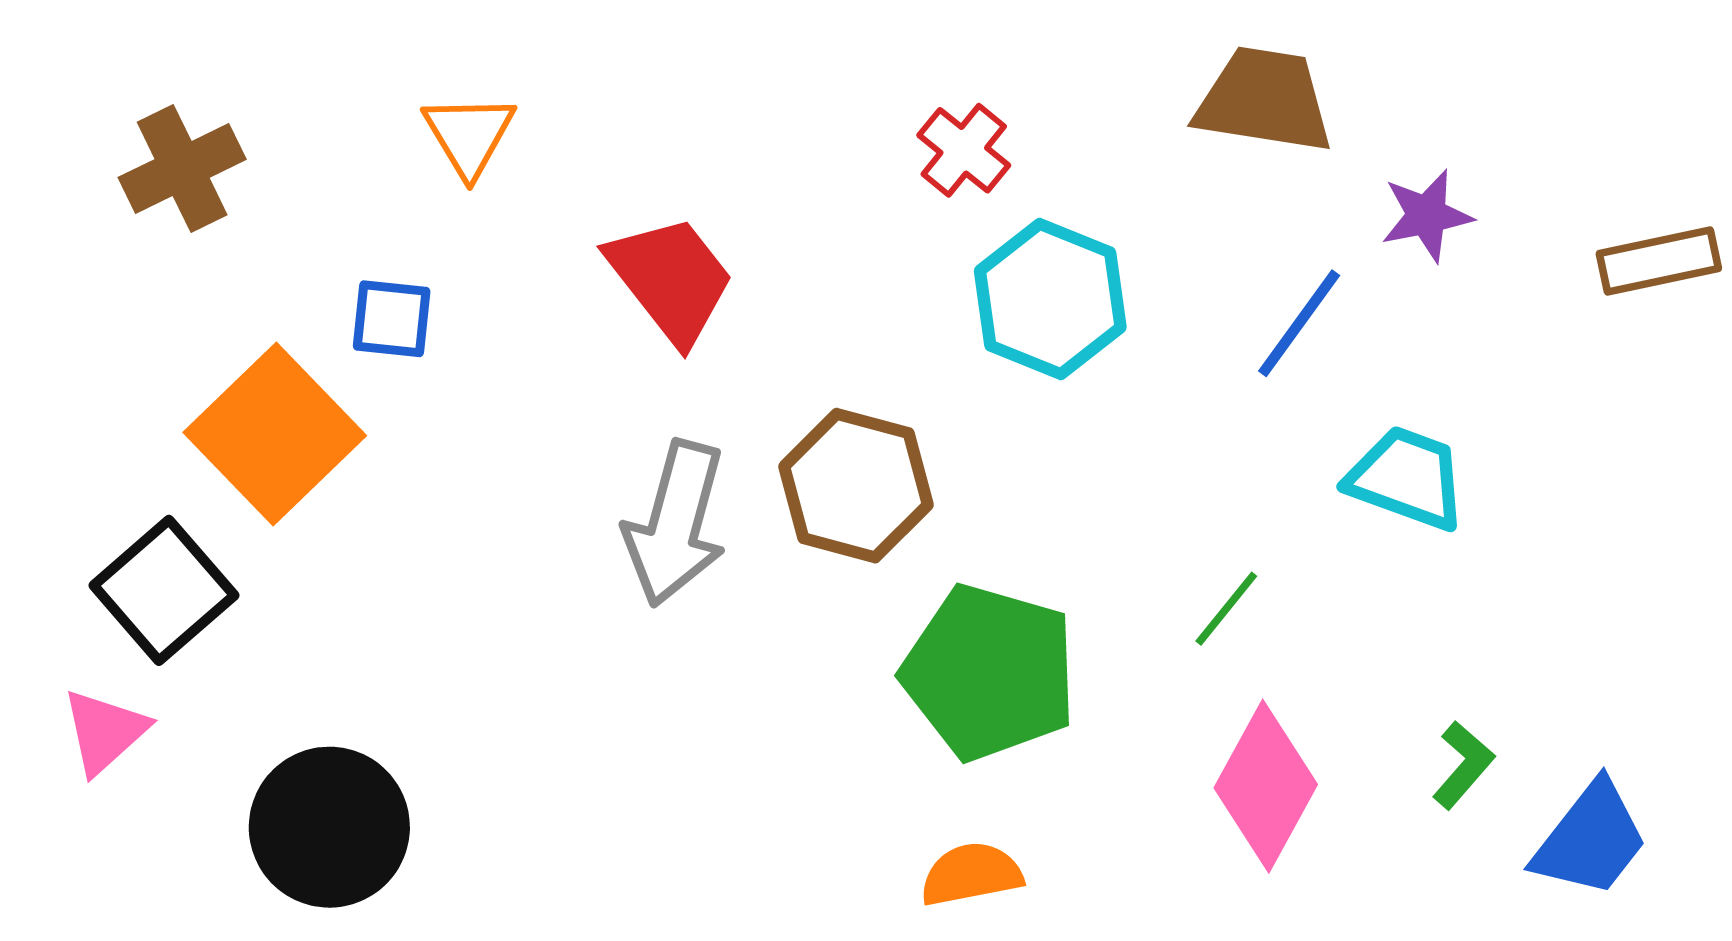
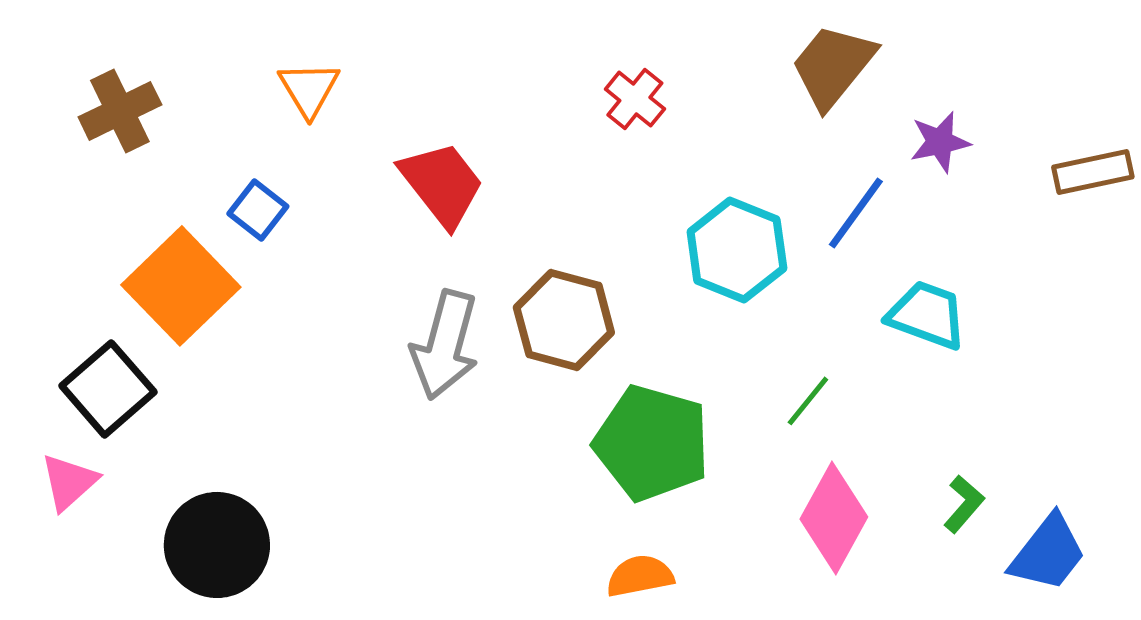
brown trapezoid: (1264, 100) -> (833, 66), turned -60
cyan hexagon: (1050, 299) -> (737, 250), moved
blue square: (392, 319) -> (258, 210), turned 32

